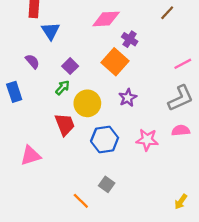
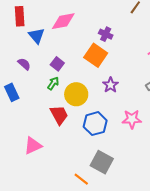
pink diamond: (106, 19) -> (63, 21), moved
gray square: (107, 184) -> (102, 162), size x1.6

